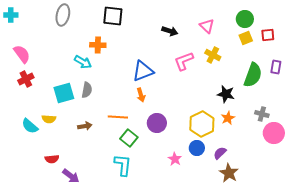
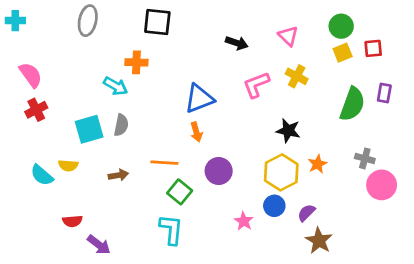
black star: (226, 94) -> (288, 131), moved

